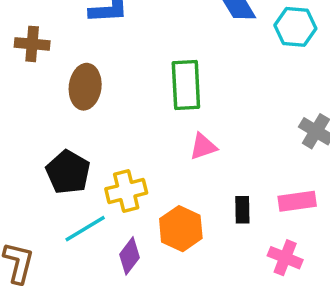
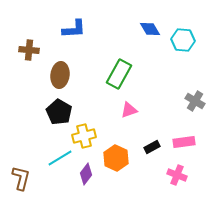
green rectangle: (186, 85) -> (119, 74), turned 32
black pentagon: (68, 172) -> (59, 112), moved
black rectangle: (242, 210) -> (152, 147), turned 63

